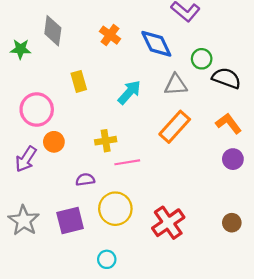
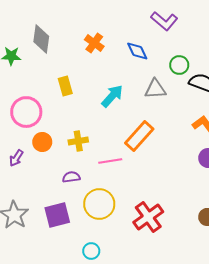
blue diamond: (156, 44) -> (137, 51), size x0.7
orange rectangle: (175, 127) -> (139, 136), moved
yellow cross: (106, 141) -> (78, 141), moved
purple arrow: (26, 159) -> (16, 158), size x0.7

